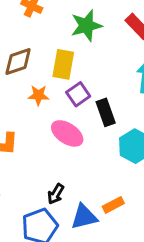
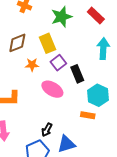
yellow rectangle: (63, 64) -> (47, 43), turned -30
orange rectangle: (113, 205) -> (88, 115), moved, turned 40

